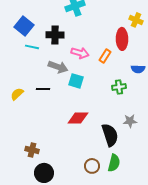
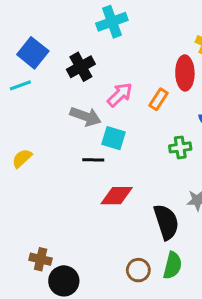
black cross: (55, 35) -> (81, 67), turned -30
cyan line: (32, 47) -> (20, 85), moved, turned -32
pink arrow: (80, 53) -> (120, 95), turned -60
black line: (43, 89) -> (93, 160), moved
brown cross: (32, 150) -> (41, 259), moved

